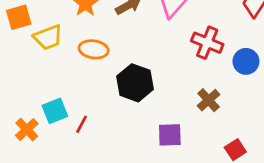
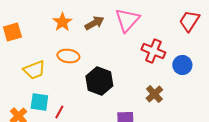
yellow trapezoid: (48, 37) -> (34, 70), moved
cyan square: (55, 111) -> (39, 102), turned 30

